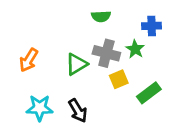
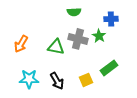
green triangle: (76, 64) -> (56, 47), turned 42
yellow square: (119, 79) -> (86, 80), moved

